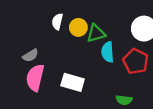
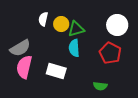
cyan semicircle: (108, 52) -> (74, 48), moved
gray semicircle: (30, 55) -> (20, 48), size x1.5

